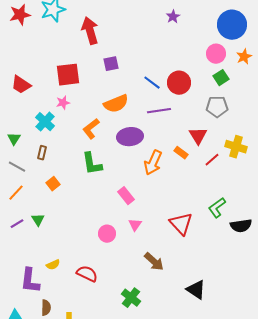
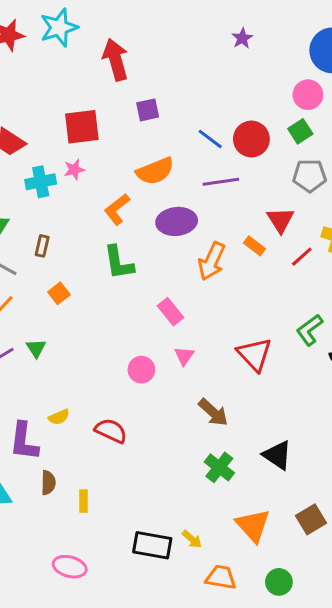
green square: (221, 78) -> (300, 131), moved
cyan cross: (45, 122) -> (41, 182), moved, turned 36
green cross: (131, 298) -> (219, 467), moved

